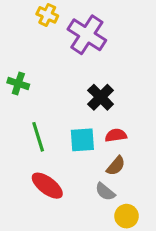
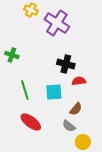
black cross: (101, 97) -> (66, 64), turned -30
red semicircle: (116, 135) -> (79, 81), moved

